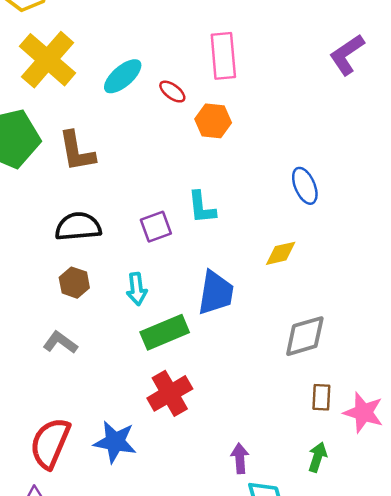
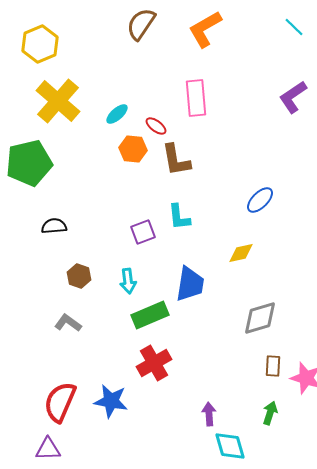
cyan ellipse: (123, 76) -> (117, 114), size x0.7
orange hexagon: (213, 121) -> (133, 149), moved
brown L-shape: (77, 151) -> (176, 160), moved
blue ellipse: (305, 186) -> (260, 200), turned 68
black semicircle: (78, 227) -> (54, 226), moved, size x0.7

